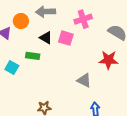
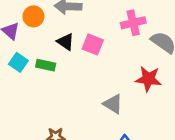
pink cross: (83, 19) -> (133, 23), moved
cyan square: (12, 68) -> (18, 62), moved

